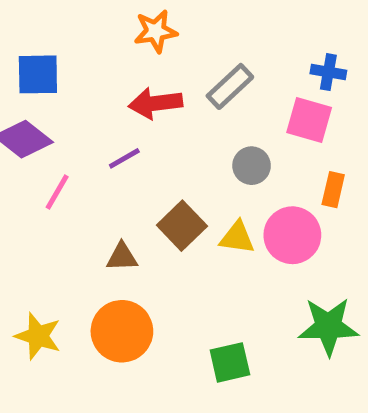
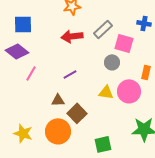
pink square: (309, 120) -> (124, 43), moved
purple line: (124, 158) -> (70, 74), moved
brown square: (182, 226) -> (77, 113), moved

